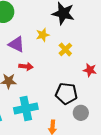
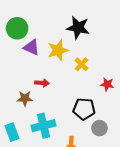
yellow star: (43, 35) -> (58, 50), size x1.5
purple triangle: (16, 44) -> (32, 47), moved

